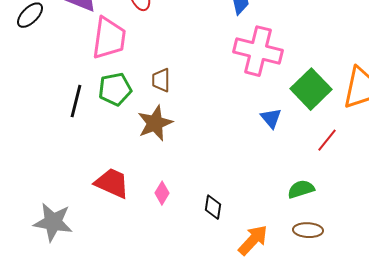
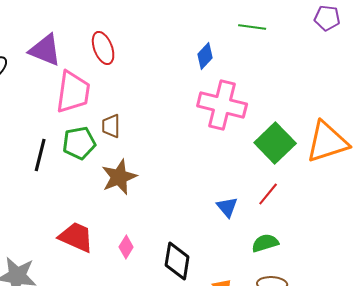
brown trapezoid: (161, 80) -> (111, 126), moved
blue triangle: (271, 118) -> (227, 207), moved
red line: (327, 140) -> (268, 194), moved
black diamond: (213, 207) -> (177, 261), size x1.5

